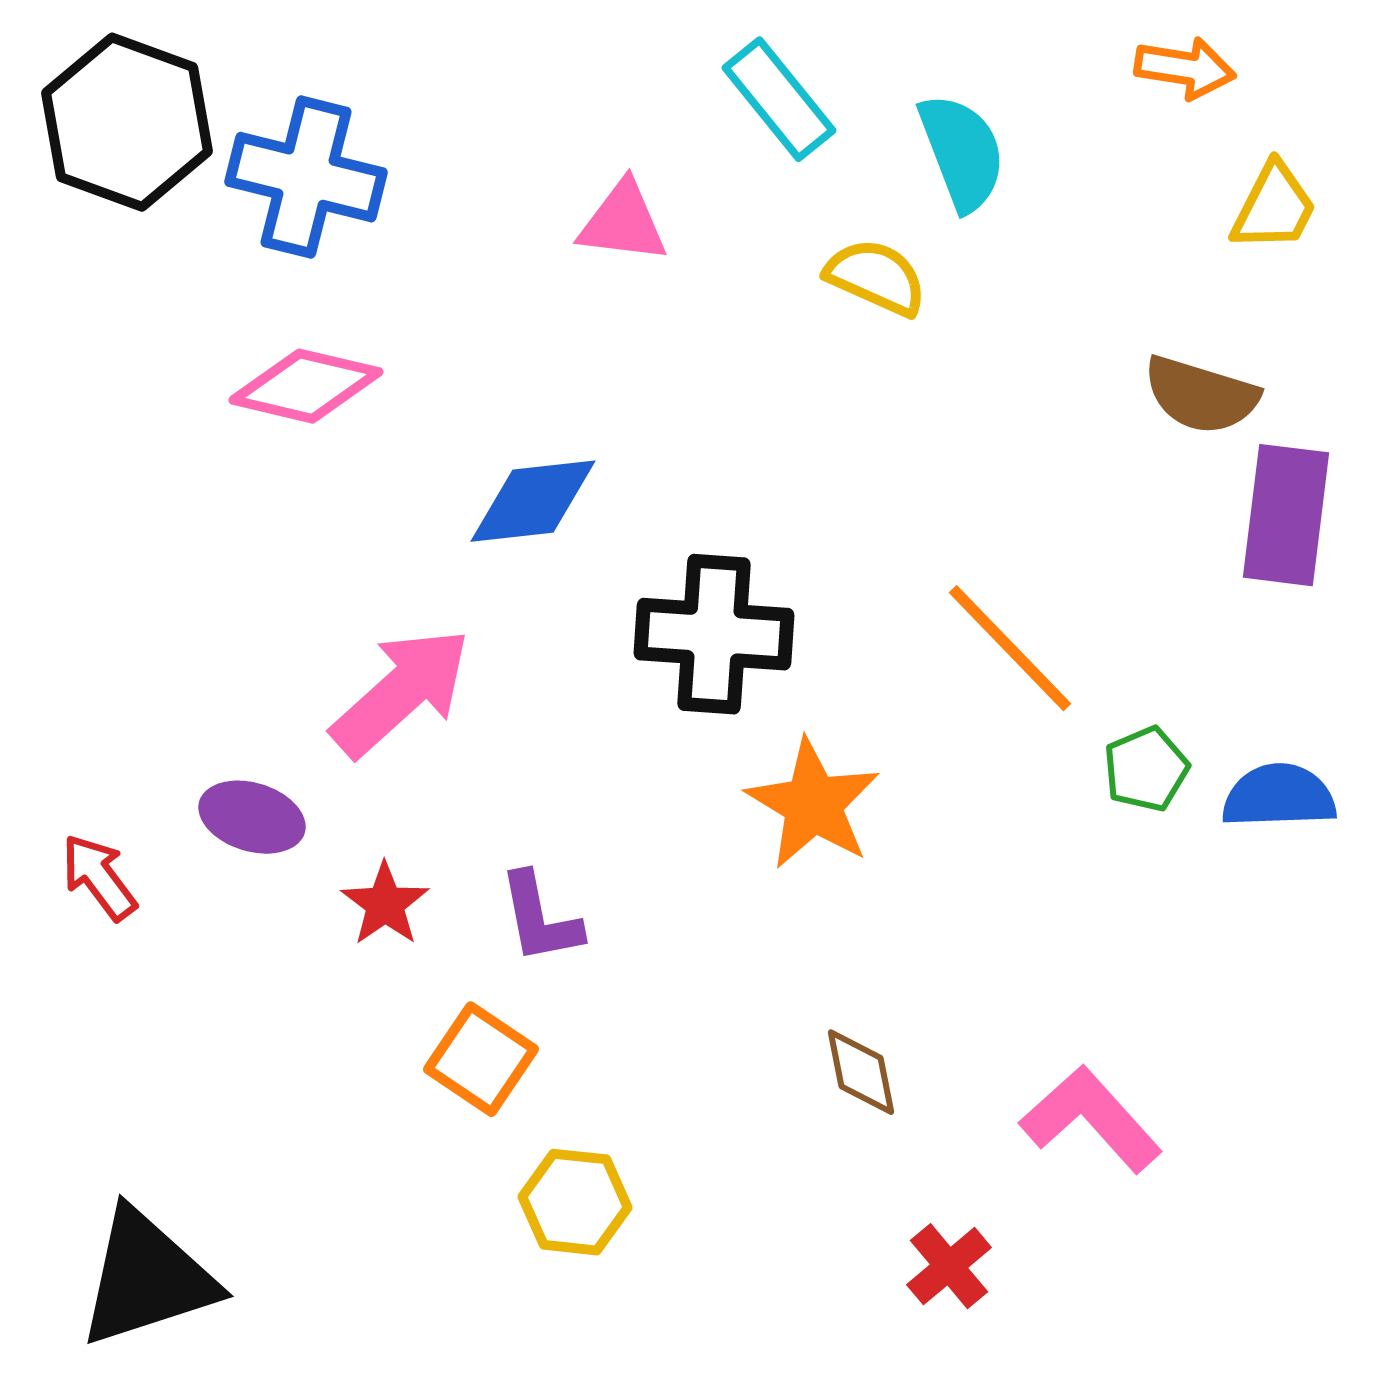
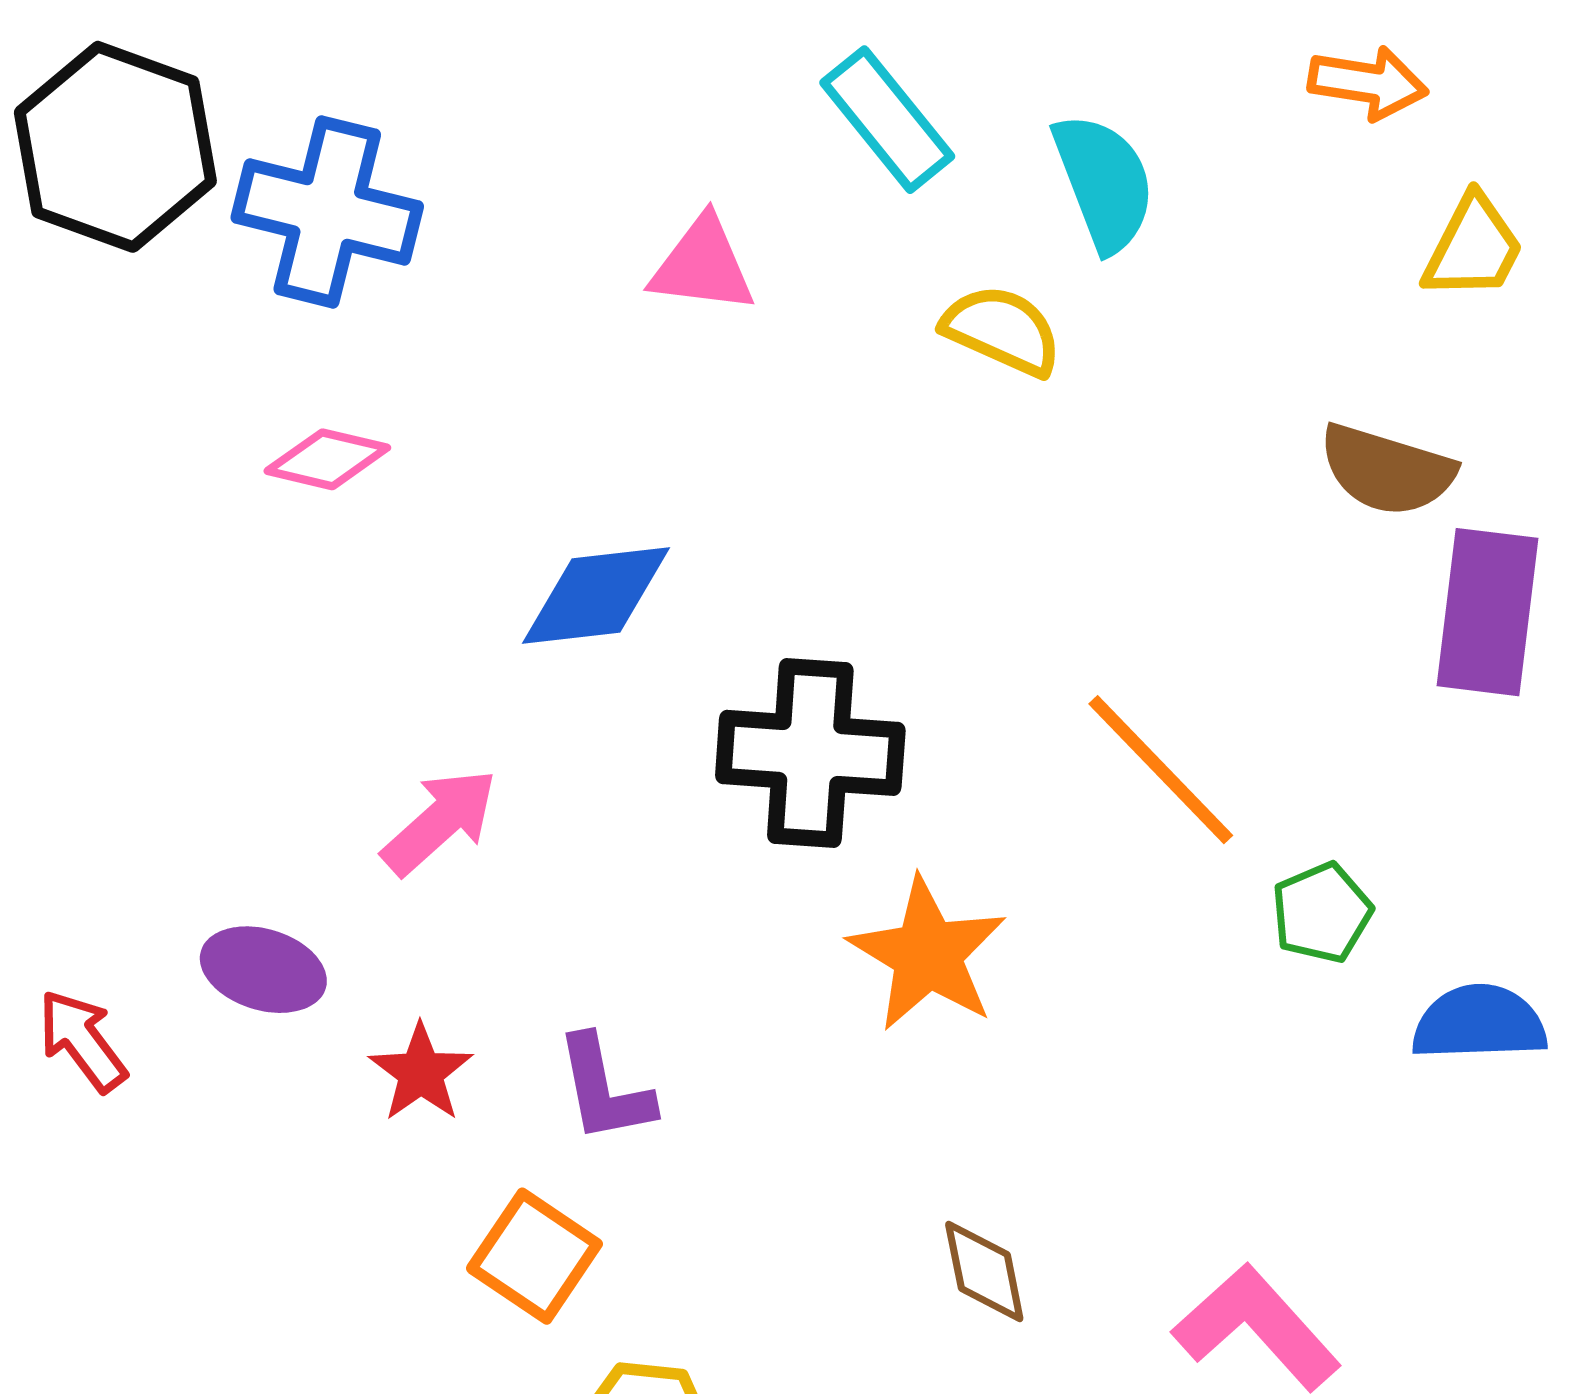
pink diamond: (306, 386) -> (327, 459), size x0.7
pink arrow: (401, 692) -> (440, 822), size x0.7
blue semicircle: (1279, 796) -> (1479, 1023), moved

